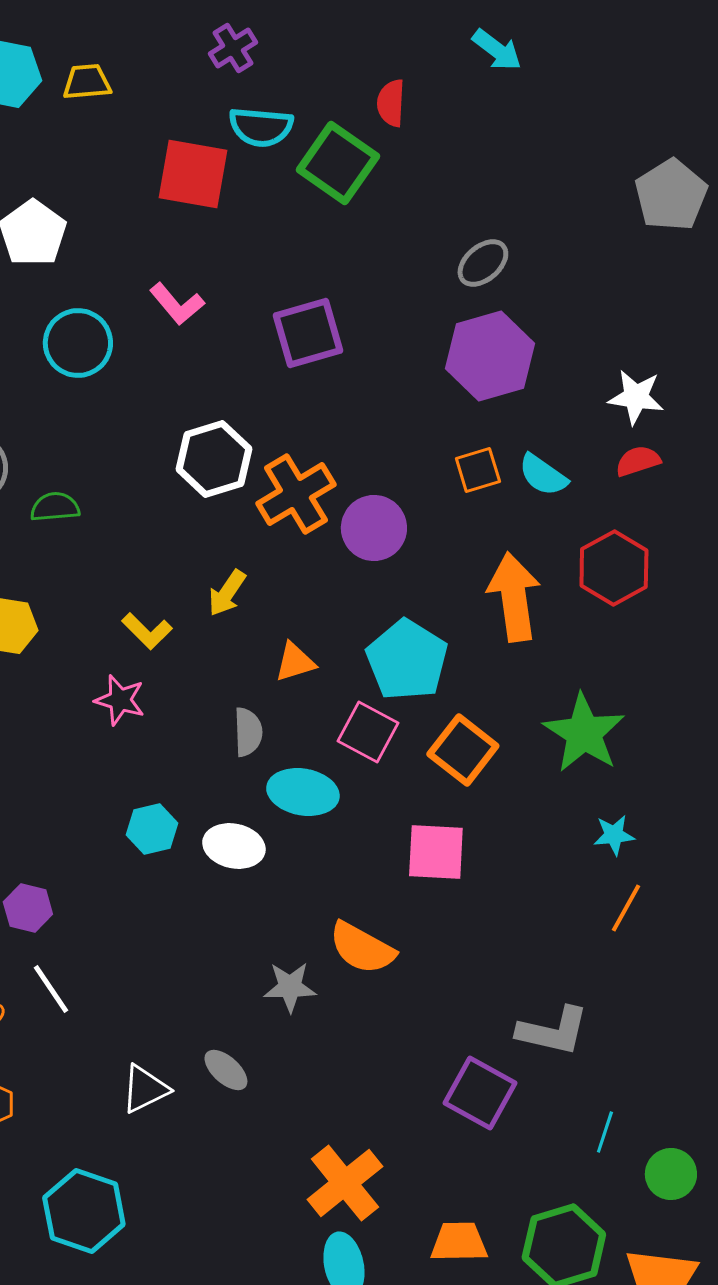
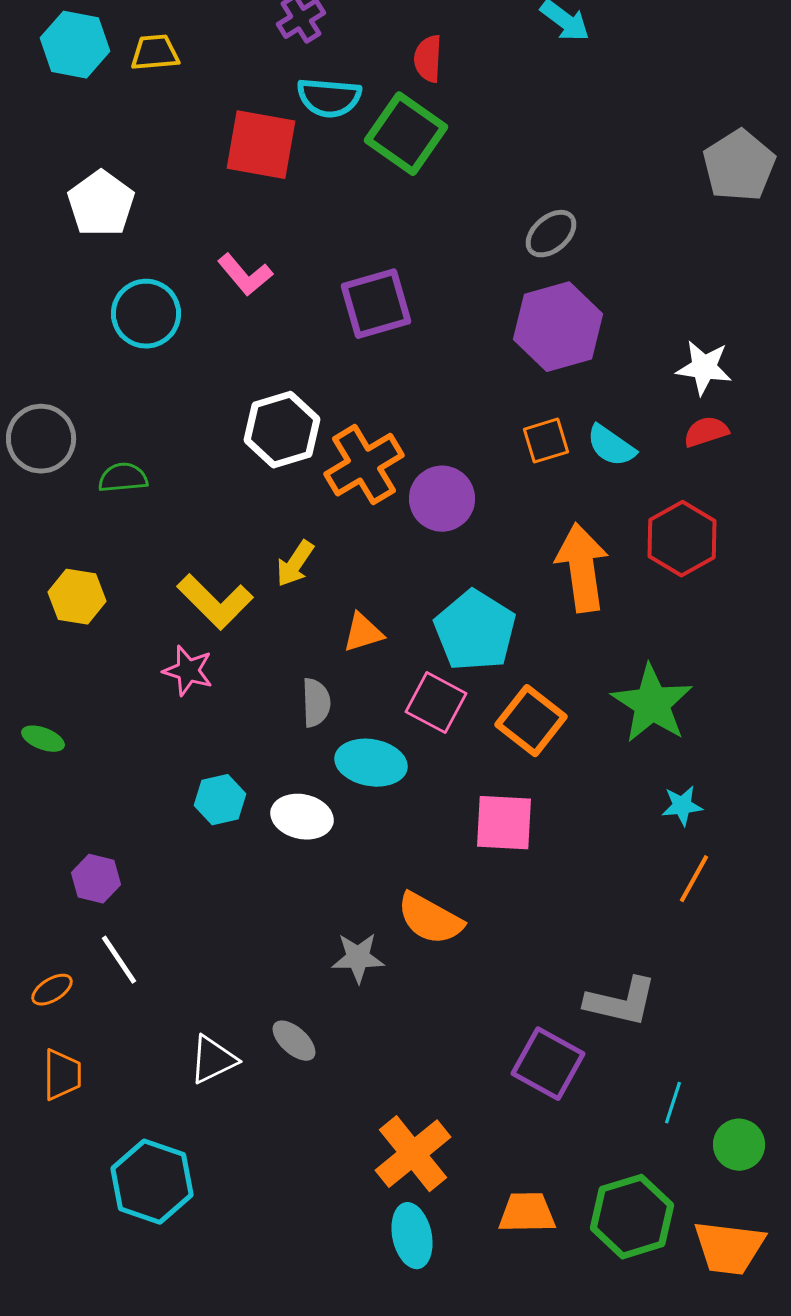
red semicircle: (391, 103) -> (428, 59), moved
yellow L-shape: (147, 631) -> (215, 602), size x1.5

